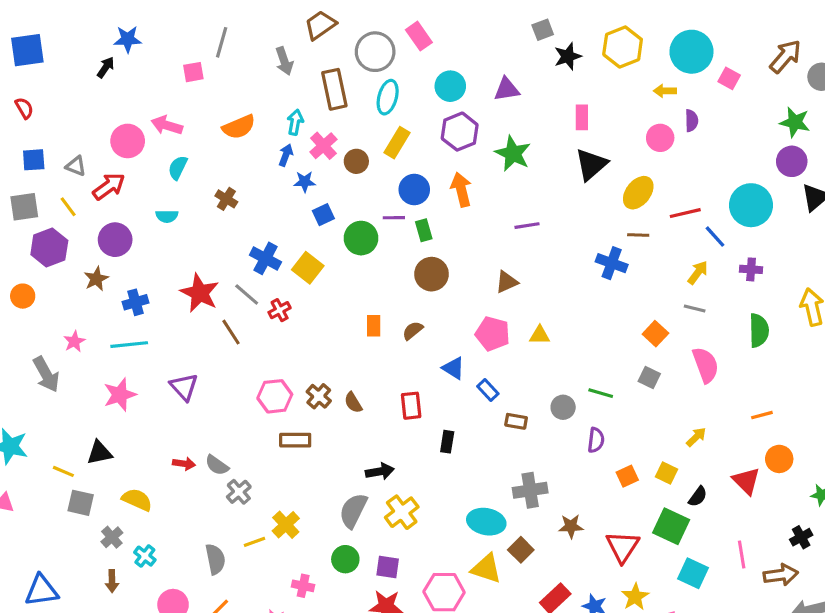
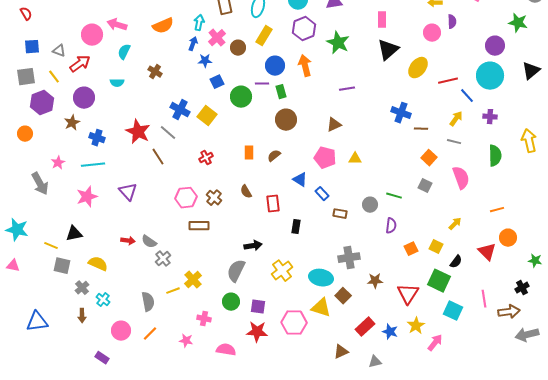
purple circle: (792, 161) -> (495, 46), moved
brown line: (638, 235) -> (421, 129), moved
blue cross: (135, 302) -> (97, 138), turned 35
red cross: (280, 310) -> (206, 158), moved
brown semicircle: (353, 403) -> (246, 192), moved
yellow cross: (402, 512) -> (282, 271), moved

